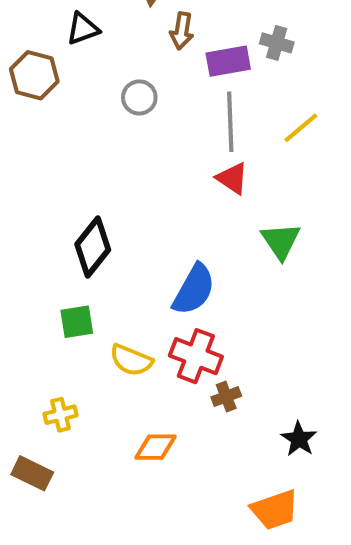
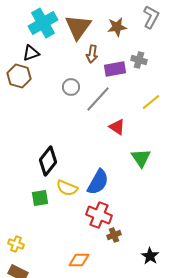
black triangle: (83, 29) -> (31, 53), moved
gray line: (230, 122) -> (98, 99), moved, turned 44
yellow semicircle: (131, 360) -> (67, 188), moved
yellow cross: (61, 415) -> (16, 244), moved, turned 35

